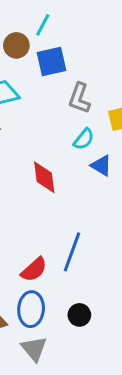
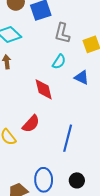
cyan semicircle: (84, 139) -> (59, 62), moved
red semicircle: (34, 270) -> (31, 124), moved

